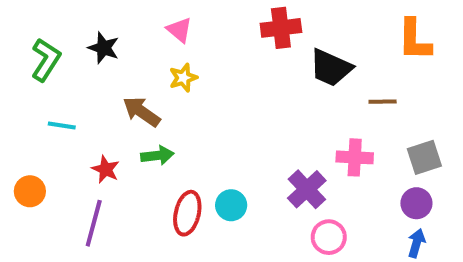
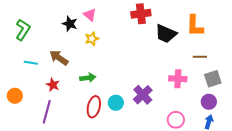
orange L-shape: (414, 40) -> (195, 26), moved
black star: (104, 48) -> (70, 24), moved
brown line: (383, 102) -> (200, 57), moved
brown arrow: (141, 112) -> (59, 58), moved
green arrow: (157, 155) -> (88, 78), moved
purple cross: (307, 189) -> (143, 95), moved
pink circle: (329, 237) -> (176, 120), moved

